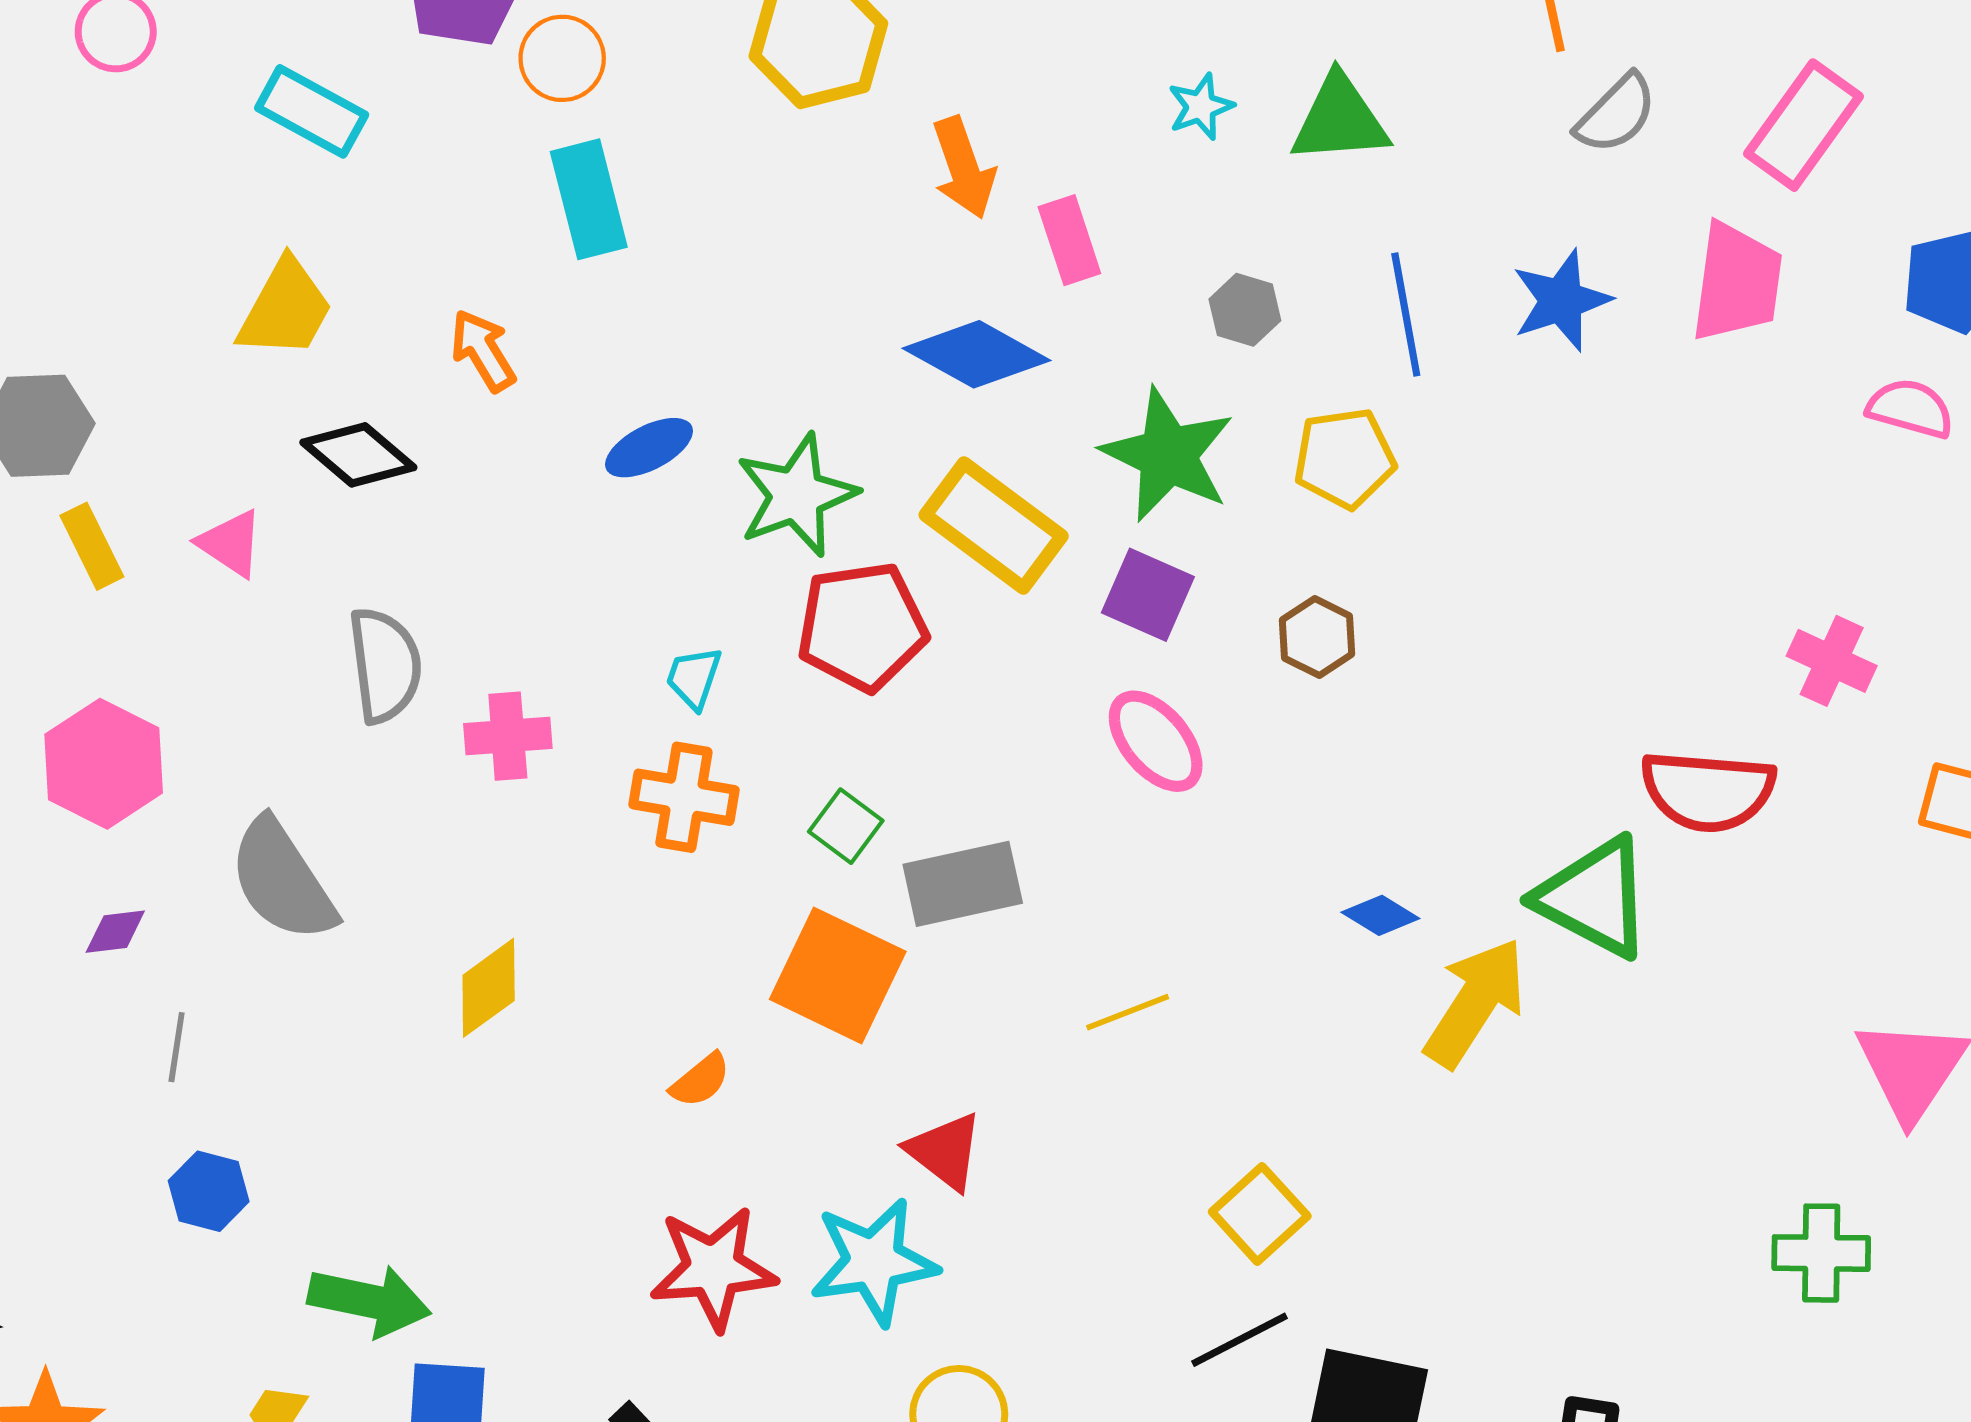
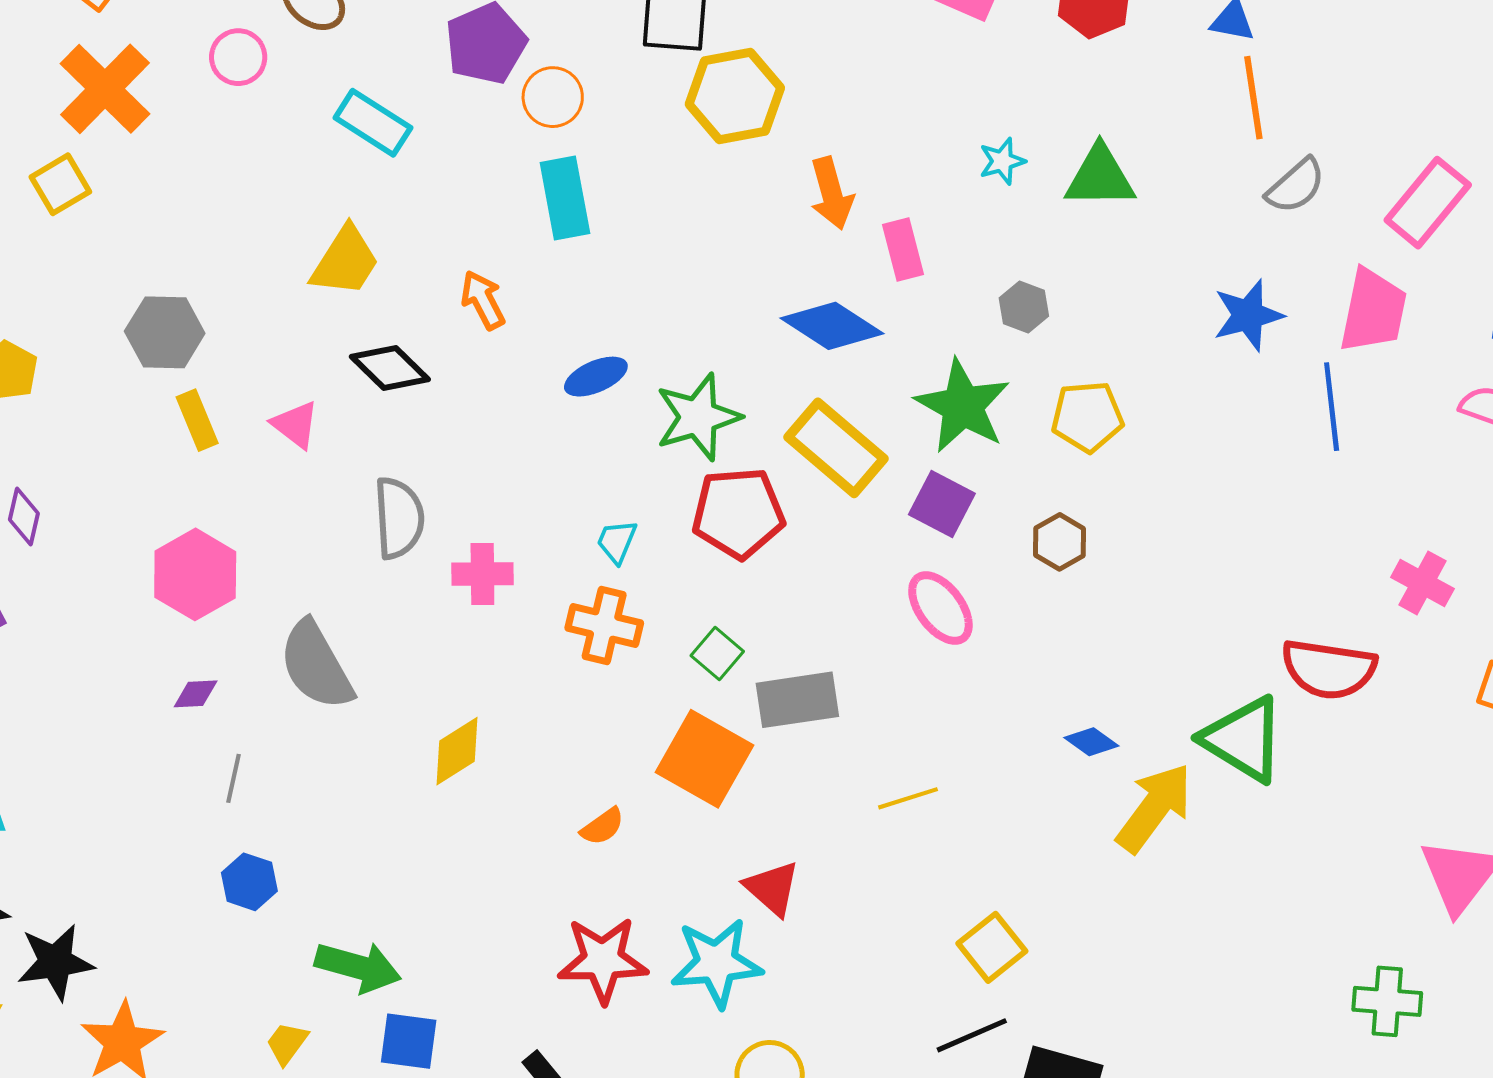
blue line: (1406, 315) -> (1332, 407), moved

